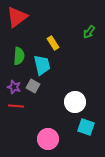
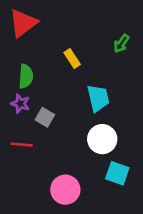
cyan trapezoid: (42, 65) -> (98, 98), moved
purple star: (14, 87) -> (20, 104), moved

